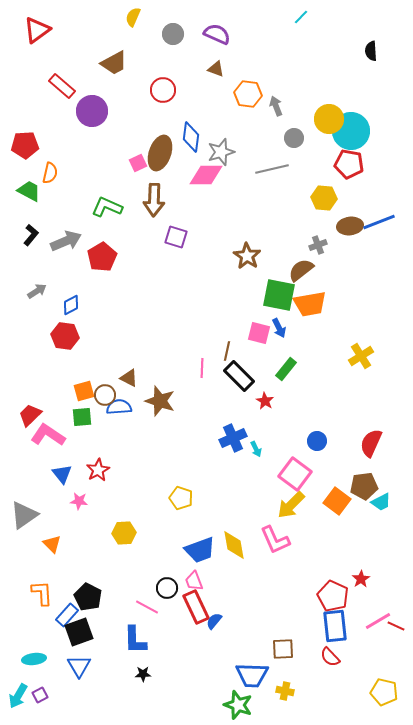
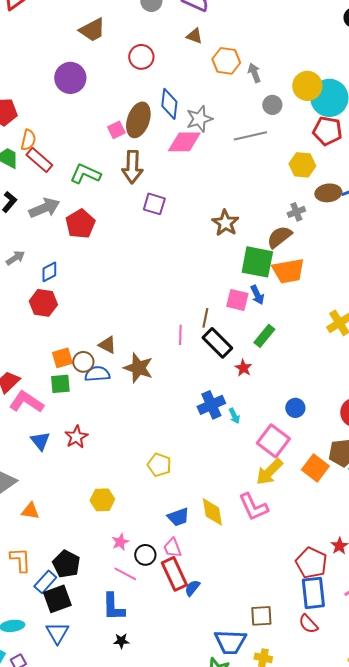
red rectangle: (62, 86) -> (39, 160), moved
pink star: (79, 501) -> (120, 542), moved, turned -30
orange triangle: (52, 544) -> (30, 511), turned -36
blue trapezoid: (200, 550) -> (178, 517), size x0.7

